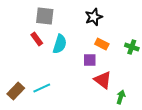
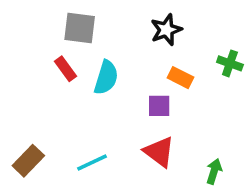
green cross: (132, 47) -> (230, 63), moved
red triangle: (103, 80) -> (159, 152), moved
cyan line: (42, 88) -> (92, 162), moved

